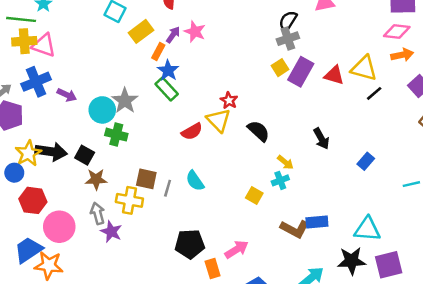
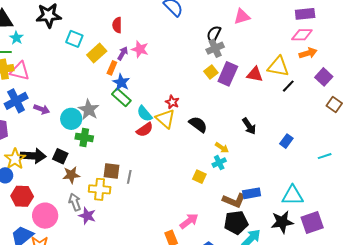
cyan semicircle: (195, 181) -> (145, 114), moved
black pentagon: (190, 244) -> (236, 223), moved

